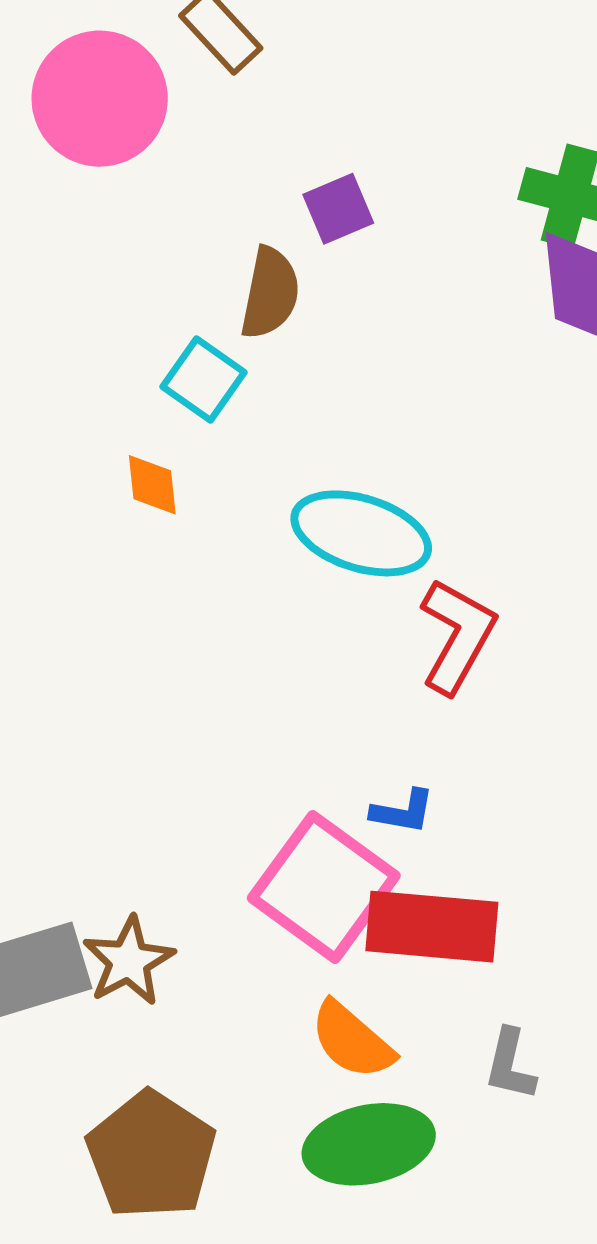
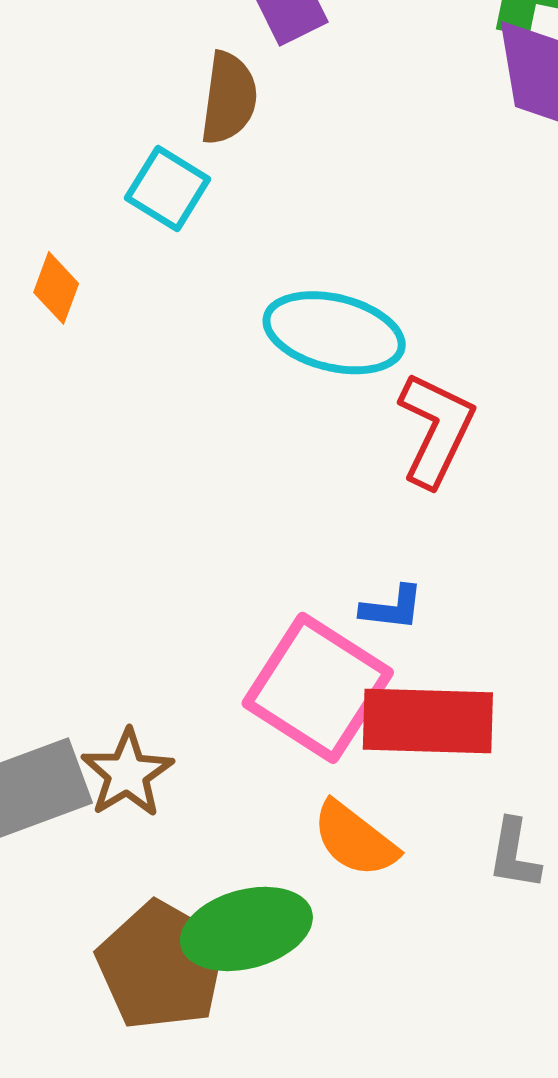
orange diamond: (152, 485) -> (56, 288), moved, turned 30
green ellipse: (369, 1144) -> (246, 929), moved

